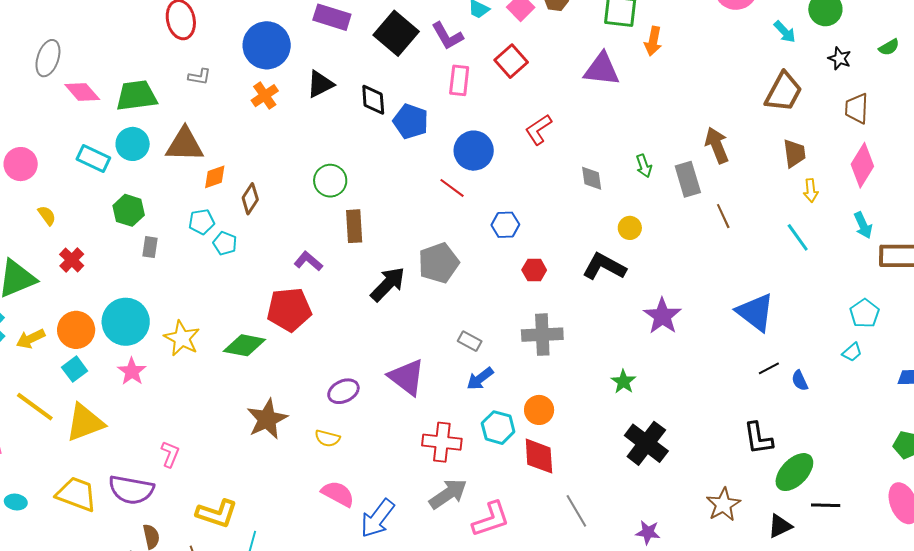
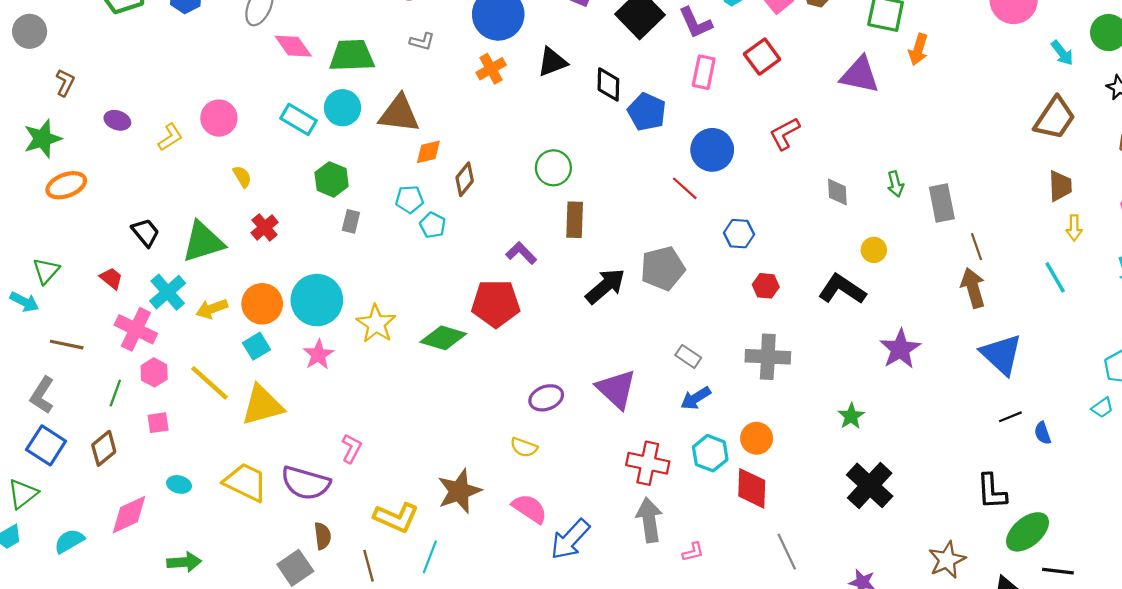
brown arrow: (717, 145) -> (973, 288), moved
brown star: (267, 419) -> (459, 491), moved
gray arrow: (448, 494) -> (649, 520), turned -69
pink L-shape: (491, 519) -> (693, 552), size x0.5

